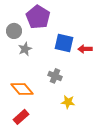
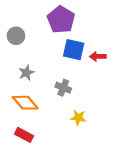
purple pentagon: (38, 17) -> (61, 20), moved
gray star: (25, 49) -> (26, 73), moved
red rectangle: (21, 117) -> (24, 135), turned 70

